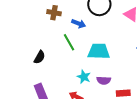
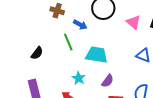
purple semicircle: (104, 80) -> (108, 81), moved, turned -64

